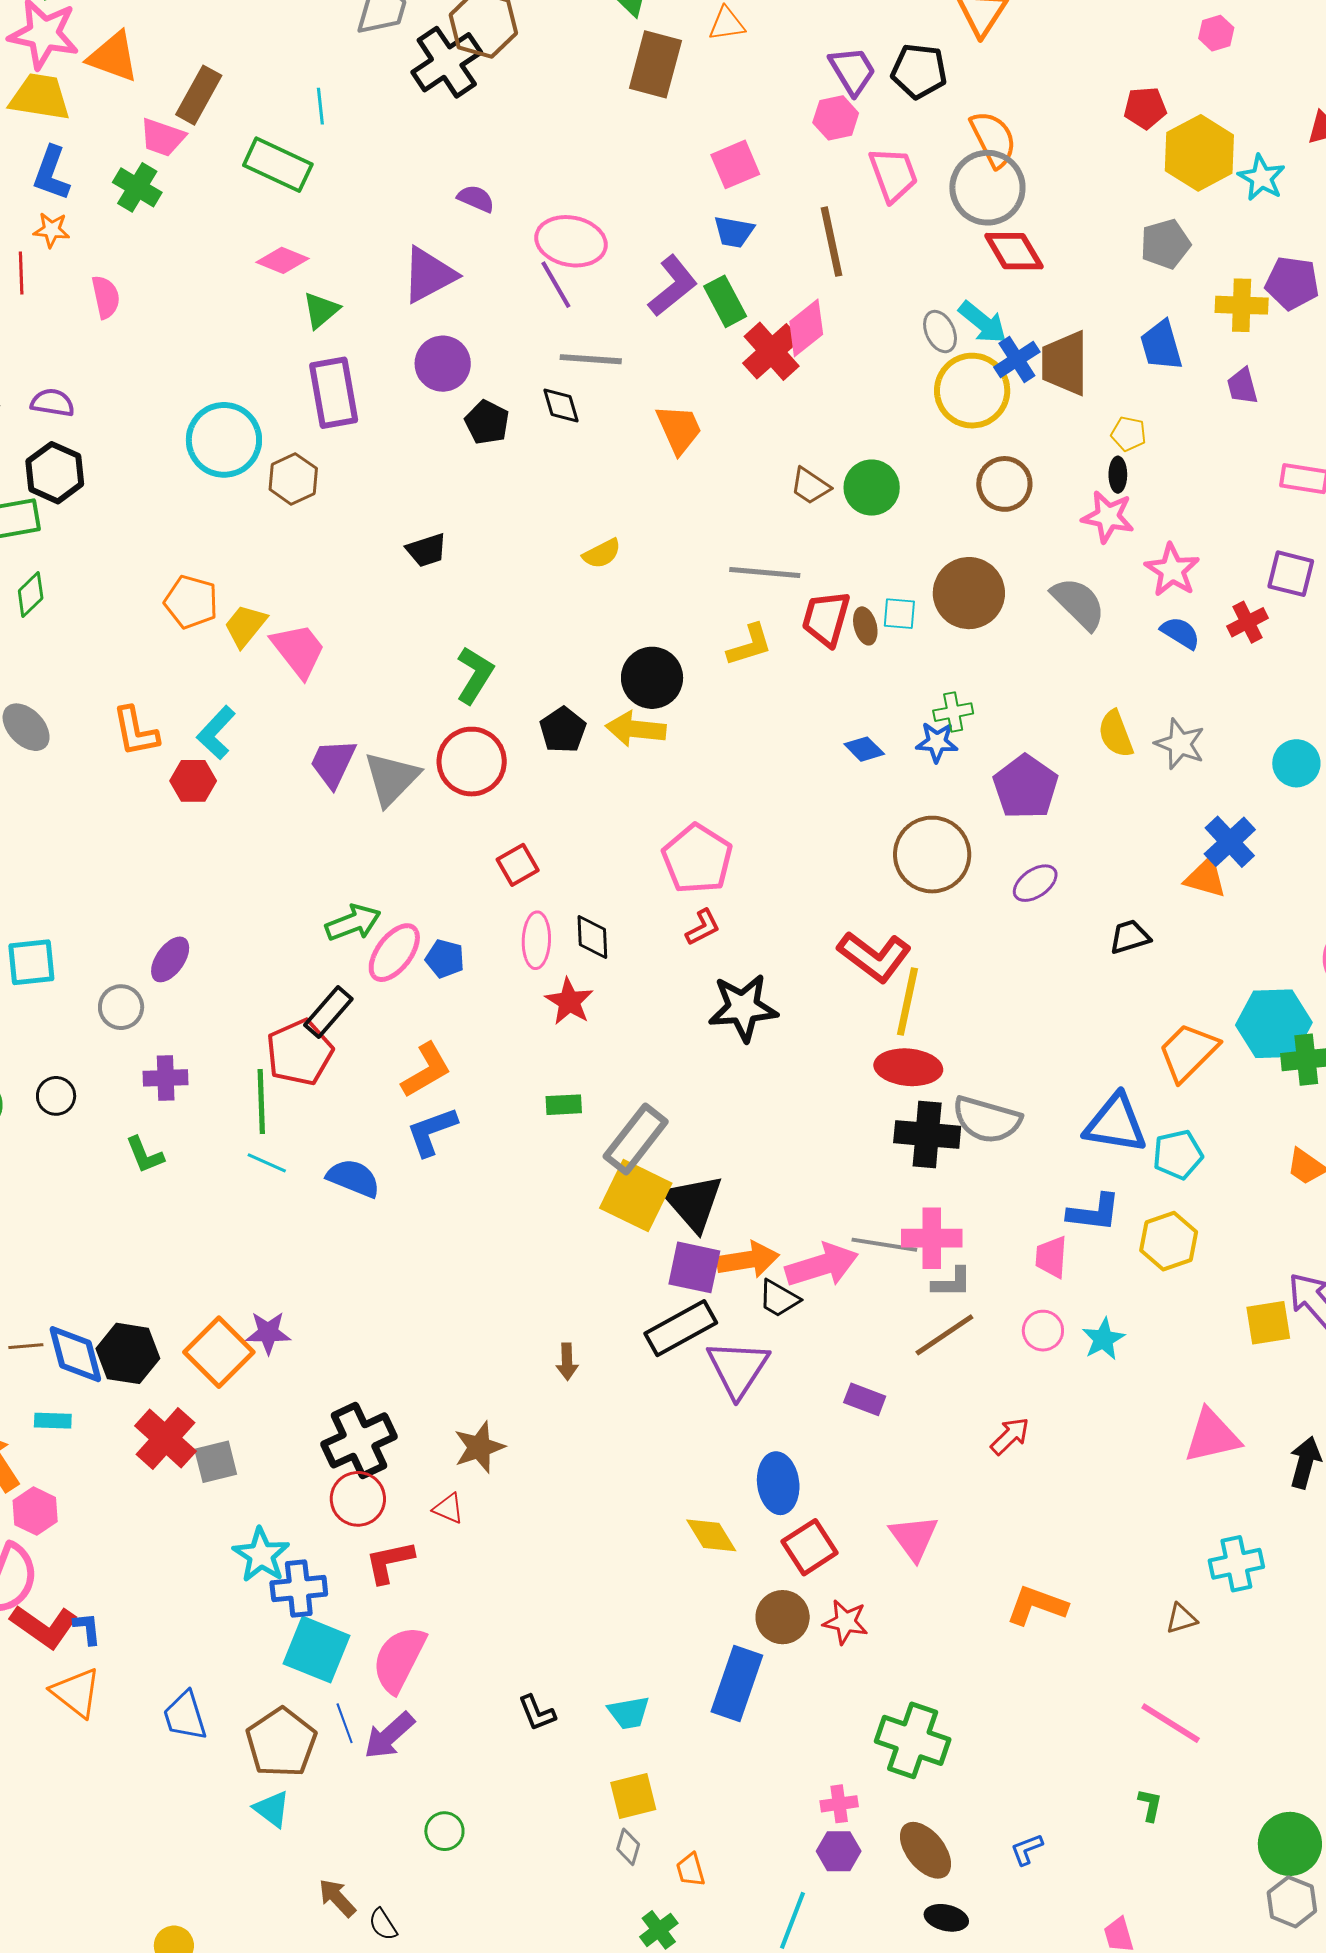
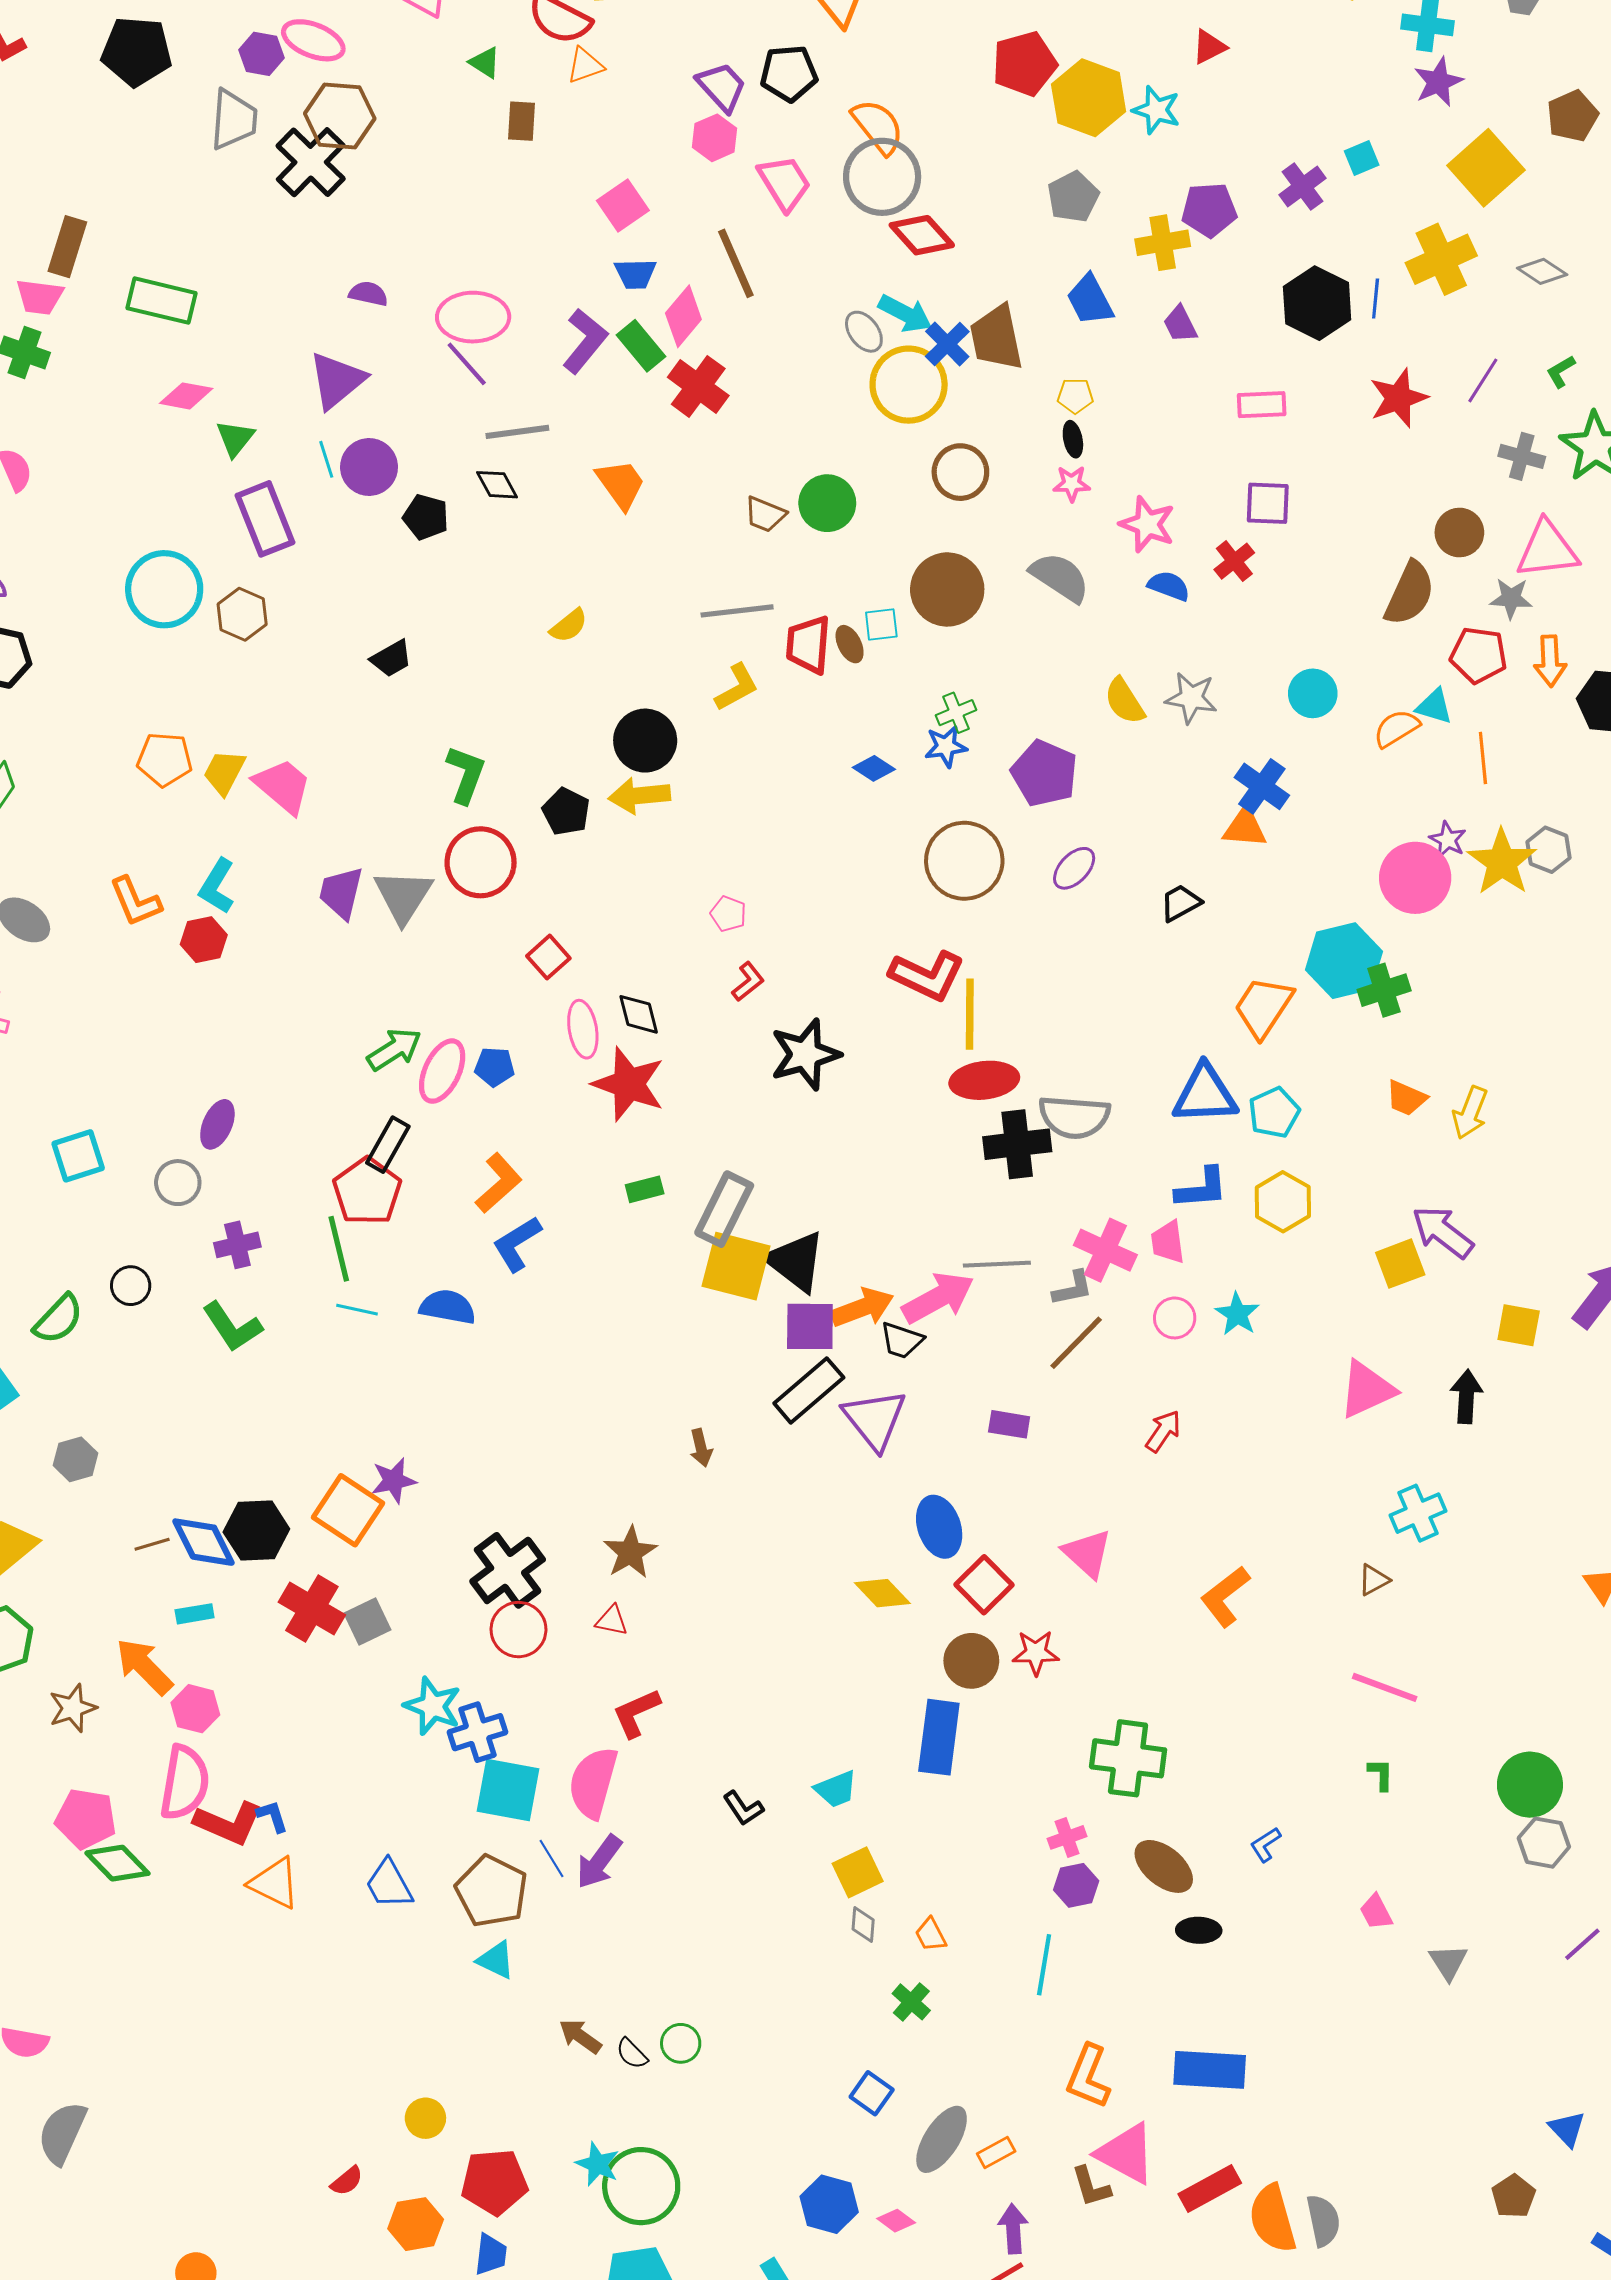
brown rectangle: (655, 64) -> (522, 121), size x0.6
cyan line: (320, 106) -> (326, 459), moved
red pentagon: (1145, 108) -> (1025, 64), size x1.5
pink diamond: (806, 328) -> (683, 316), moved
pink star: (1108, 517) -> (1072, 484), size x0.7
pink pentagon: (697, 859) -> (728, 914), size x0.5
red star: (569, 1001) -> (629, 1084), size x1.5
green L-shape: (145, 1155) -> (232, 1327), size x1.4
pink cross: (932, 1238) -> (1105, 1250), moved, turned 36
red L-shape: (389, 1562) -> (636, 1713), moved
orange L-shape: (1037, 1605) -> (1225, 1596), turned -46
green circle: (444, 1831) -> (681, 2043), moved

